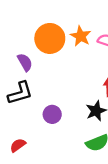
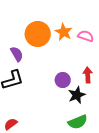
purple circle: (52, 114) -> (63, 80), moved

